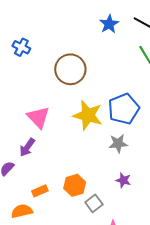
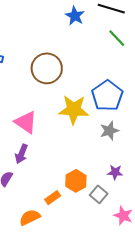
purple star: (123, 180) -> (115, 172), moved
orange rectangle: (40, 191) -> (53, 198), moved

